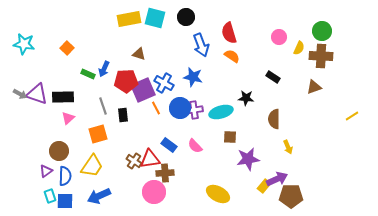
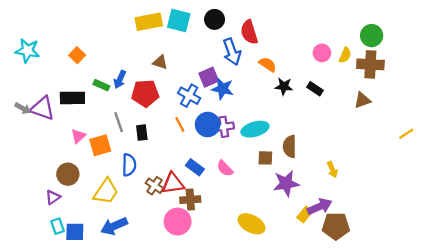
red semicircle: (229, 33) -> (249, 32), moved
pink circle: (279, 37) -> (322, 53), moved
purple square: (143, 90) -> (209, 77), moved, size x0.7
black rectangle: (63, 97) -> (72, 98), moved
black star: (246, 98) -> (284, 86), moved
brown semicircle: (274, 119) -> (290, 146), moved
orange square: (98, 134) -> (100, 145), moved
blue semicircle: (65, 176) -> (129, 165), moved

